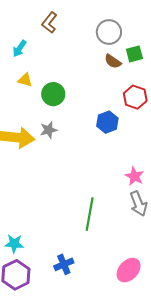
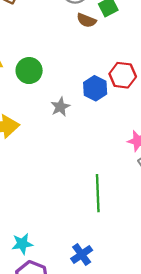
red hexagon: (135, 97) -> (123, 75), moved
gray star: (49, 130) -> (60, 107), moved

